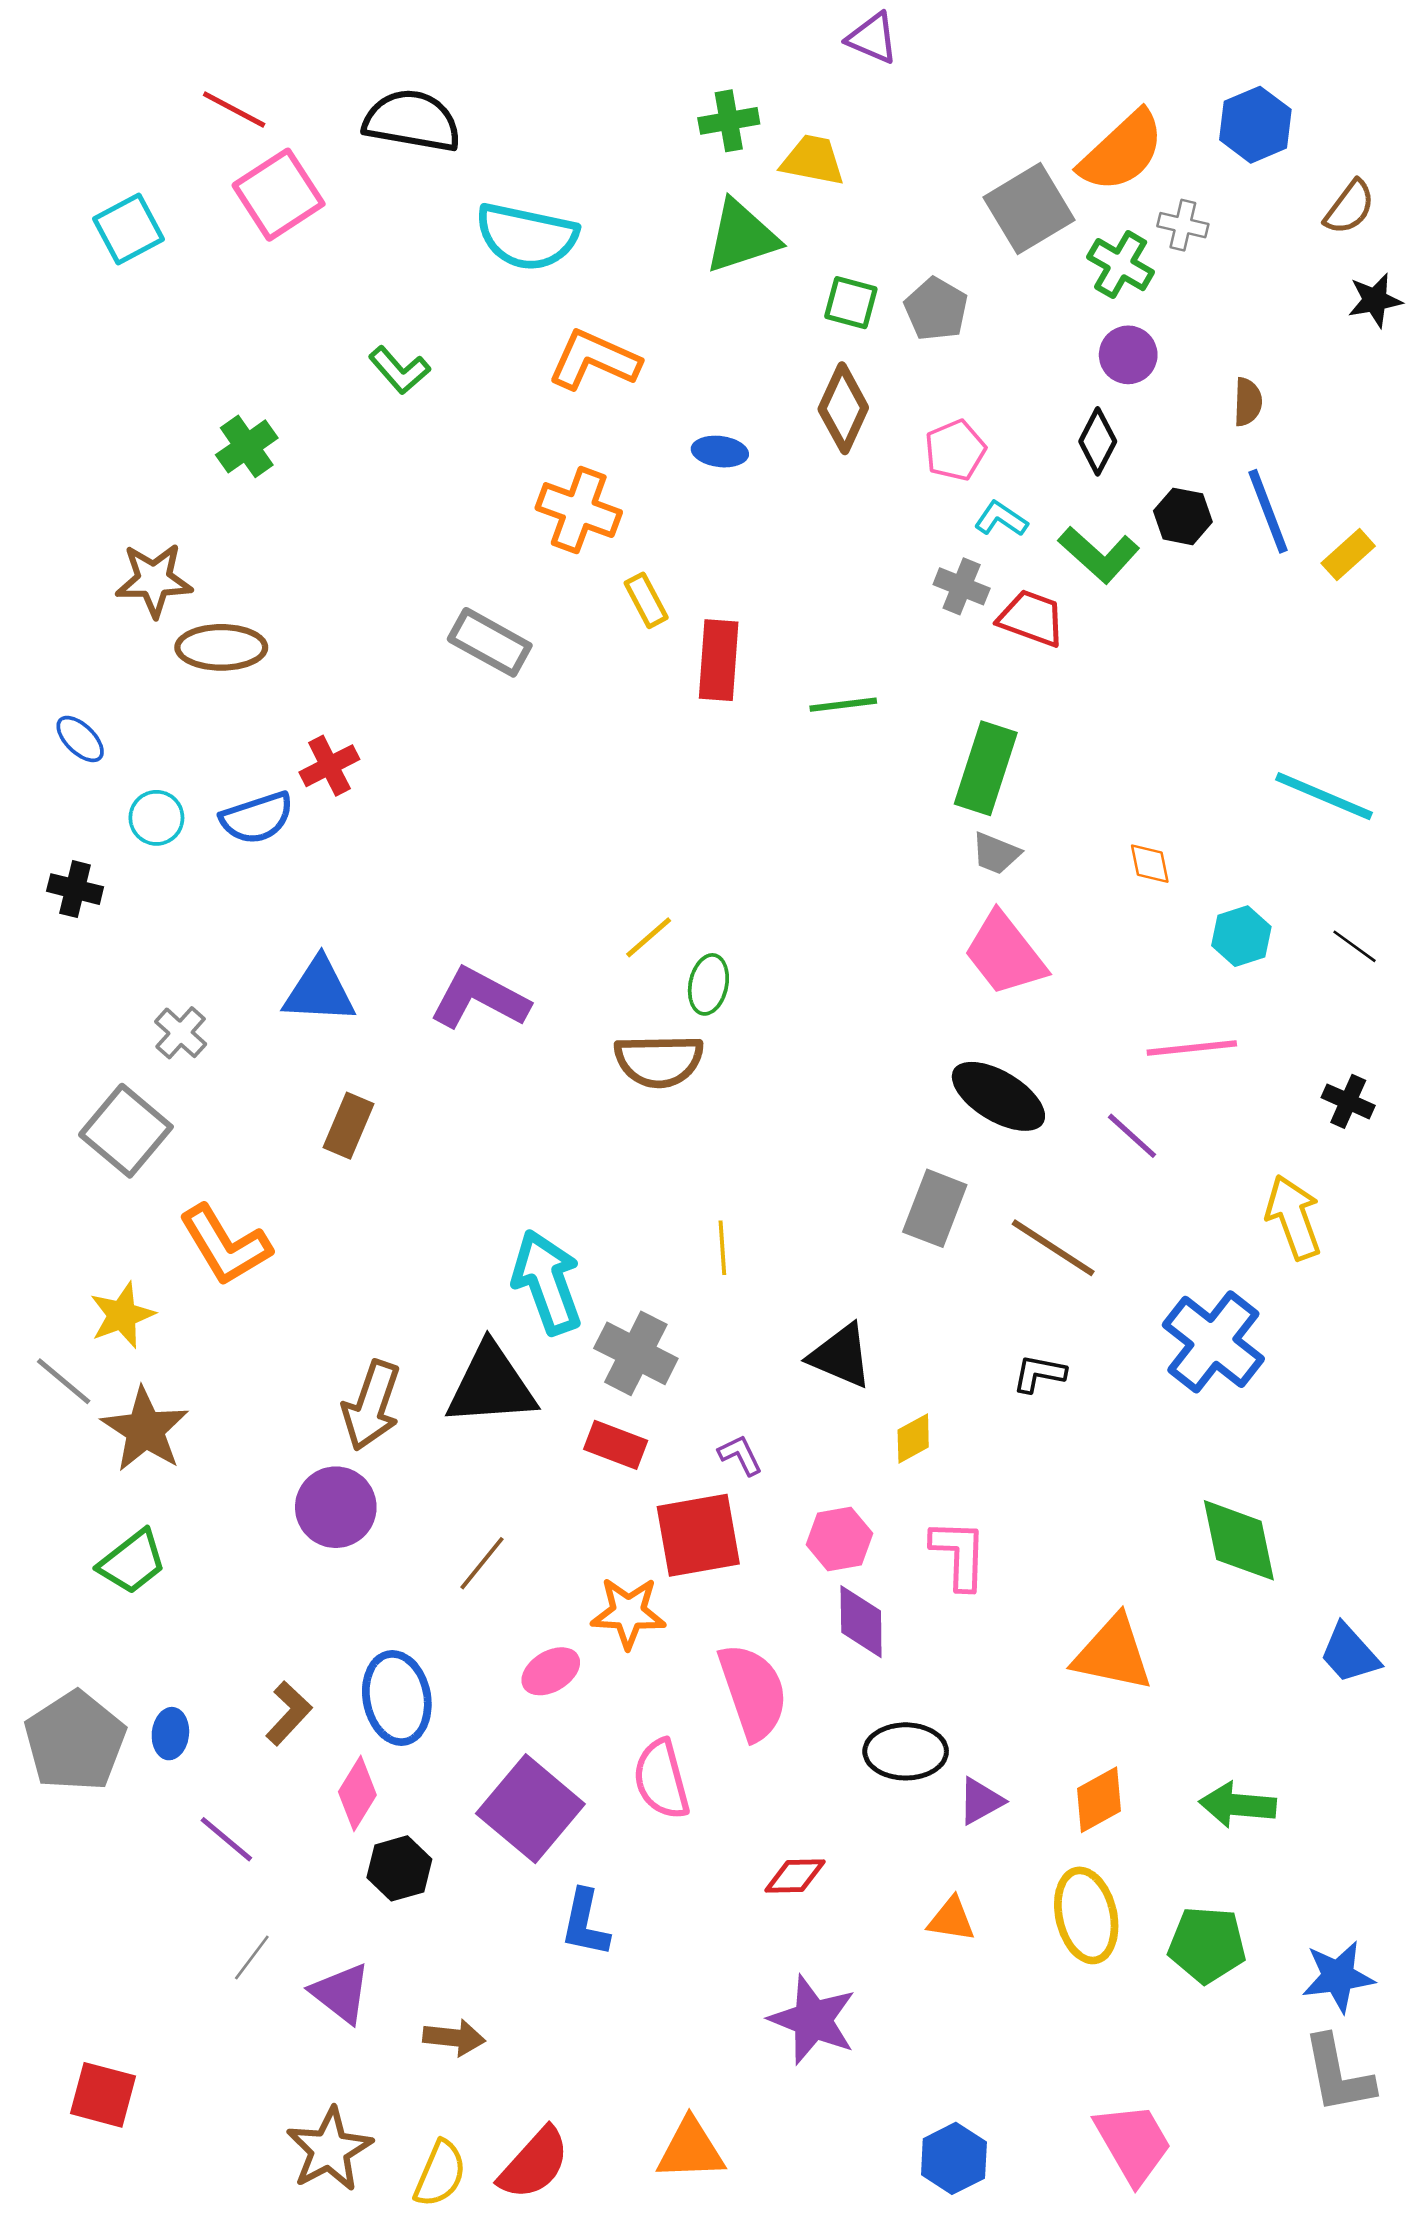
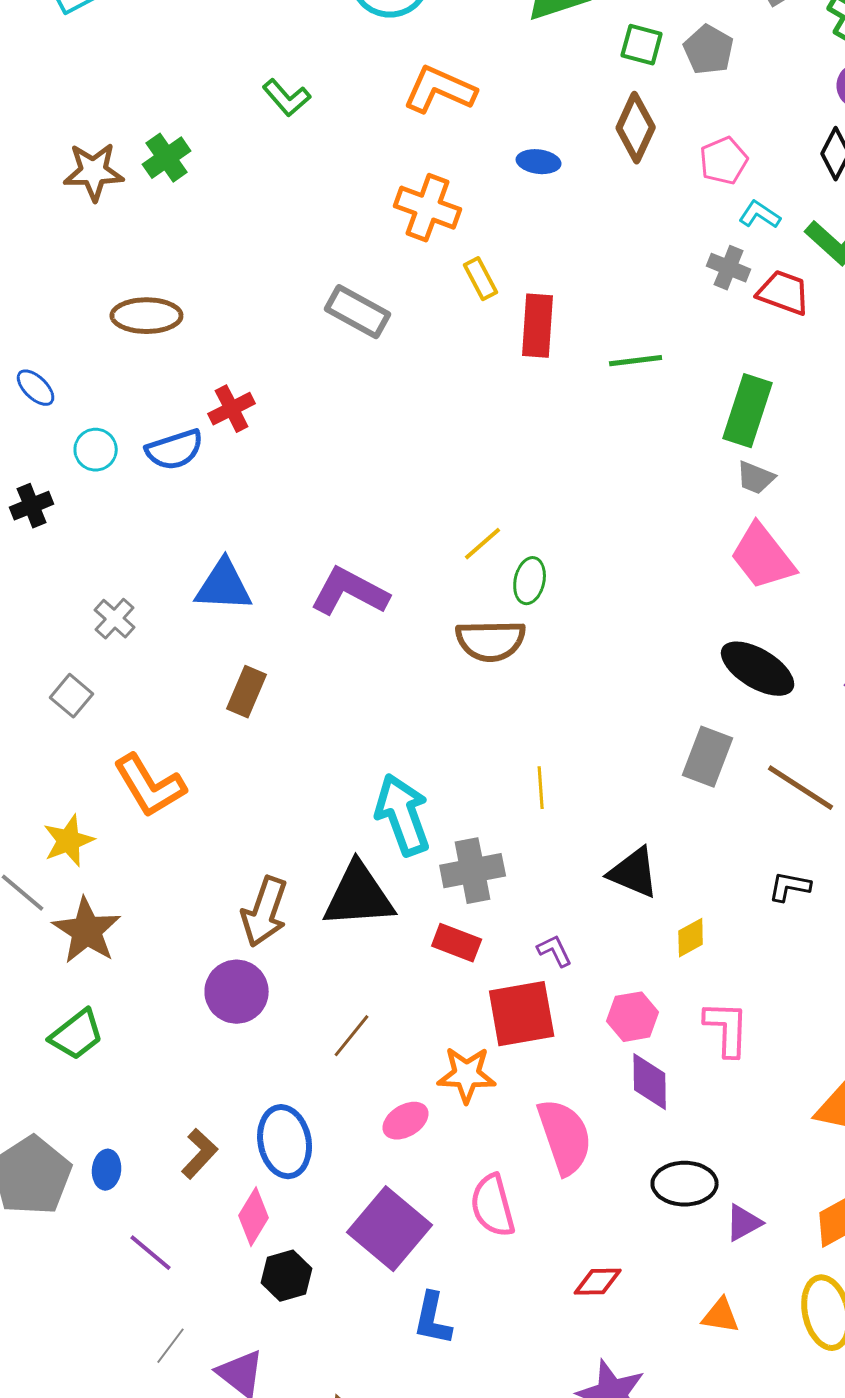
brown star: (154, 580) -> (94, 172), moved
black cross: (75, 889) -> (32, 506), turned -36
gray square: (126, 1131) -> (72, 696), size x0.6
gray cross: (636, 1353) -> (473, 871), turned -38

